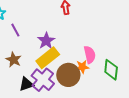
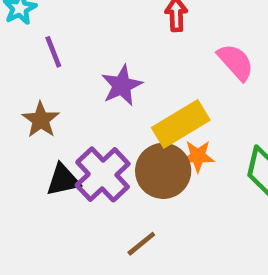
pink semicircle: (90, 55) -> (236, 62), moved, turned -36
yellow rectangle: (48, 58) -> (181, 124), moved

